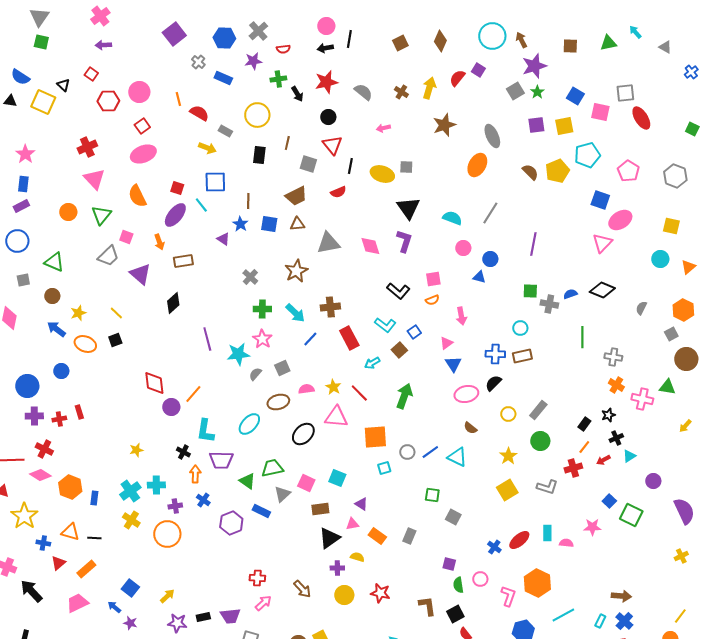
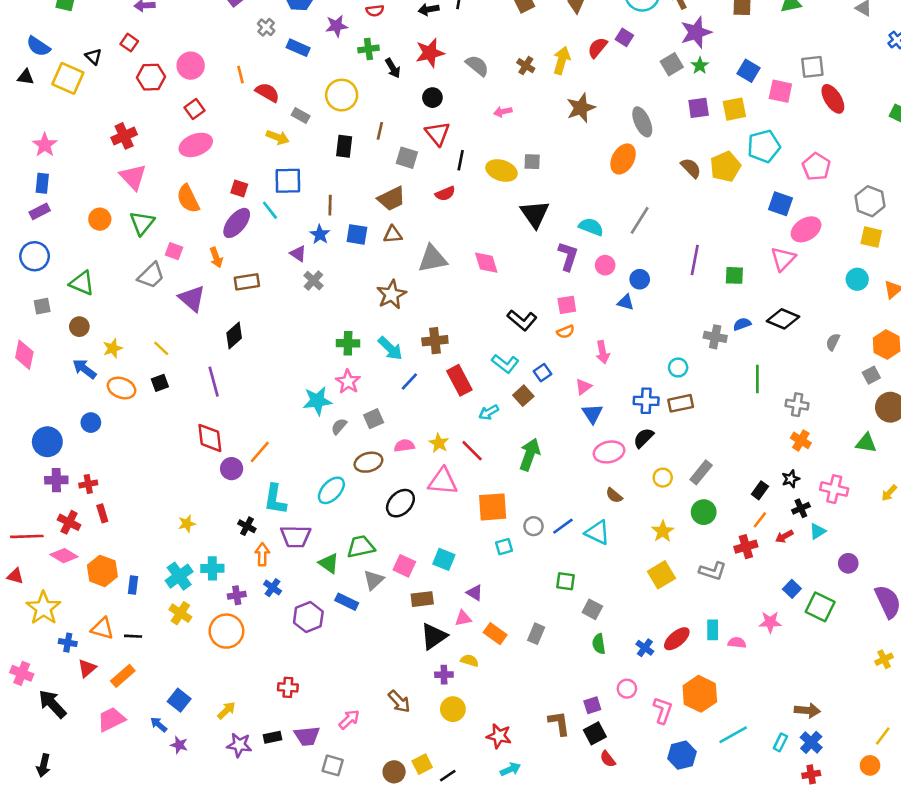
gray hexagon: (675, 176) -> (870, 201), moved
purple L-shape: (404, 241) -> (568, 256), moved
gray cross: (250, 277) -> (313, 281), moved
green square: (530, 291) -> (734, 275), moved
purple line: (207, 339) -> (214, 382), moved
pink cross: (642, 399) -> (834, 489), moved
red rectangle: (79, 412) -> (102, 513), moved
purple square: (449, 564) -> (592, 705), moved, turned -32
red cross: (257, 578) -> (288, 687), moved
green semicircle: (458, 585) -> (599, 644), moved
red star: (380, 593) -> (499, 736), moved

